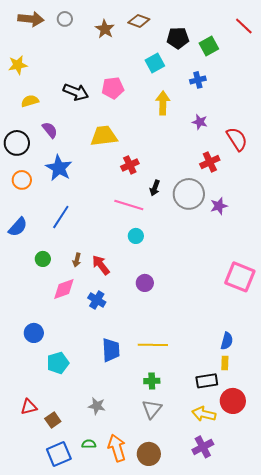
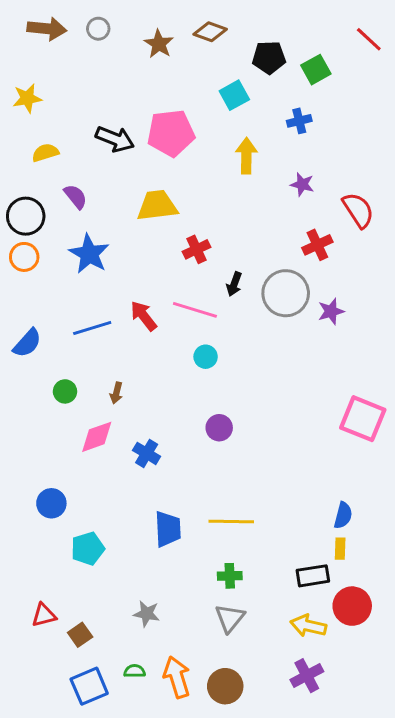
pink pentagon: (113, 88) -> (171, 133), size x1.4
orange circle: (22, 180) -> (24, 257), moved
blue line: (61, 217) -> (92, 328), turned 40
red arrow: (101, 265) -> (144, 316), moved

